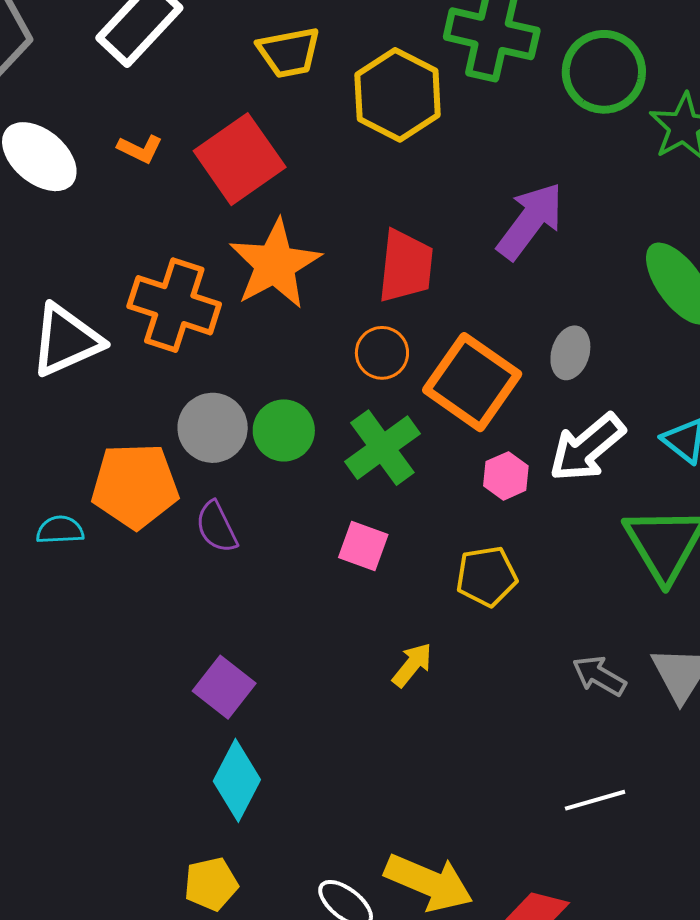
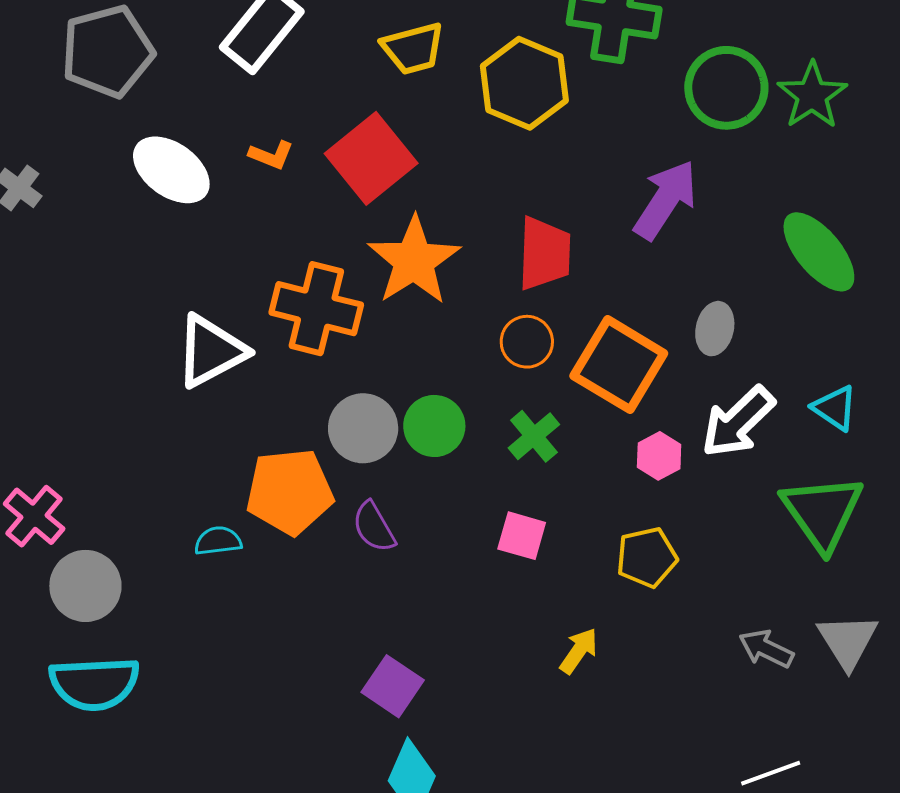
green circle: (604, 72) -> (726, 88), moved
green cross: (382, 448) -> (534, 436), size x0.7

